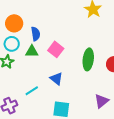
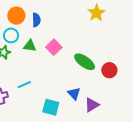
blue semicircle: (36, 34) -> (36, 20), moved
green ellipse: (88, 59) -> (85, 62), turned -70
blue triangle: (56, 79) -> (74, 94), moved

